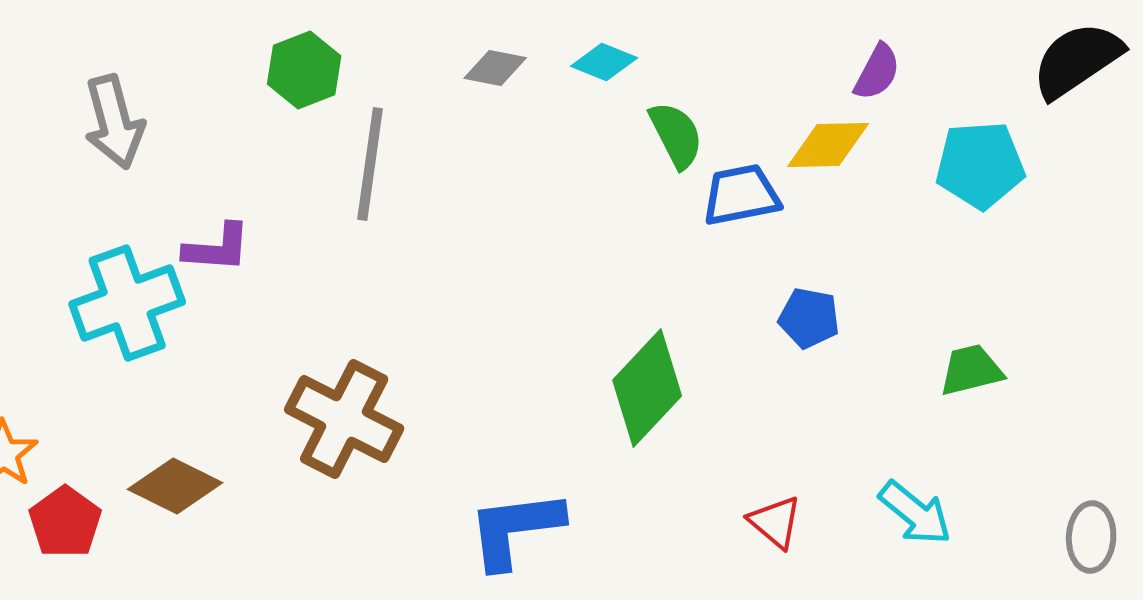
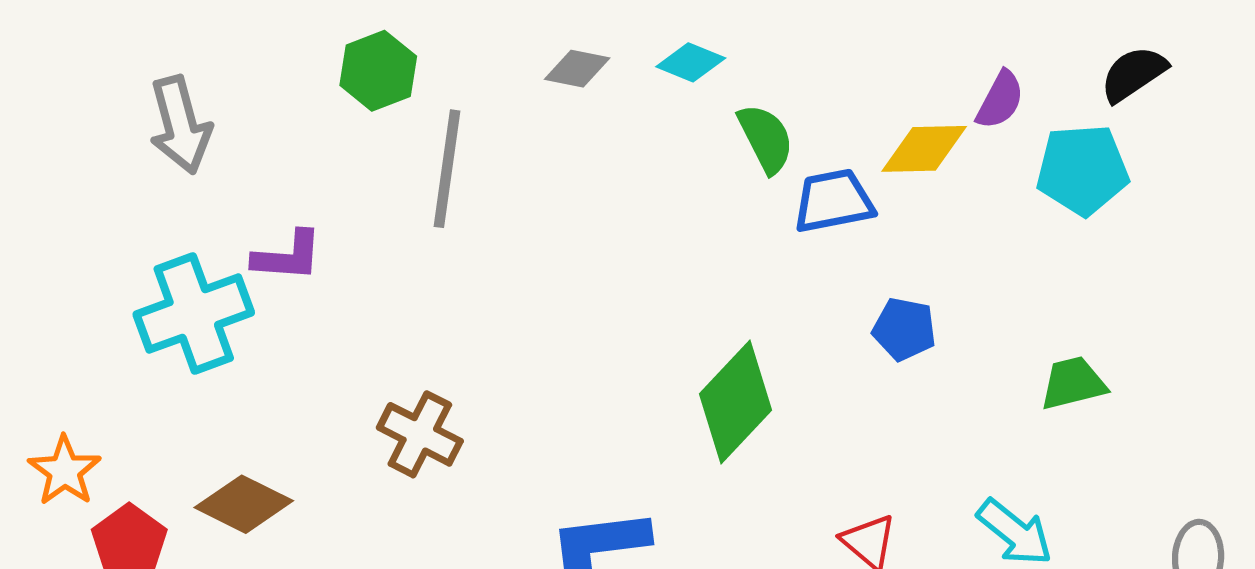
black semicircle: (1077, 60) -> (1133, 74), moved, size x0.7
purple semicircle: (877, 72) -> (1000, 100), moved
brown cross: (344, 419) -> (420, 434), size x0.7

